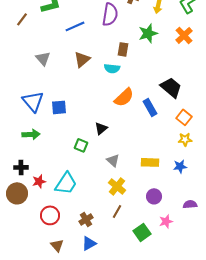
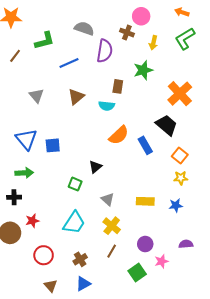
orange cross: (184, 35) -> (180, 94), moved, size x1.4
black cross: (21, 167) -> (14, 197), moved
cyan trapezoid: (66, 183) -> (74, 223), moved
purple circle: (154, 196) -> (145, 244), moved

